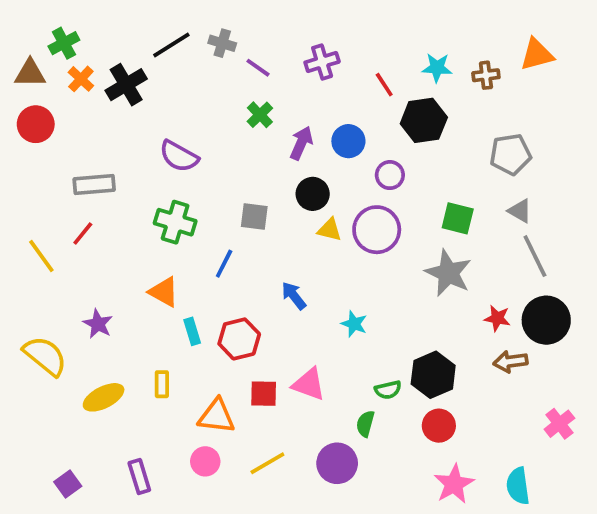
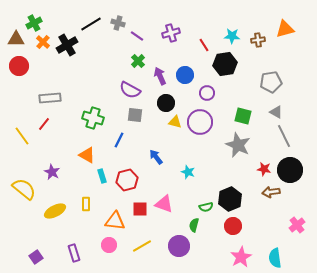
purple arrow: (301, 143) -> (160, 76), turned -48
purple semicircle: (179, 156) -> (130, 90), moved

